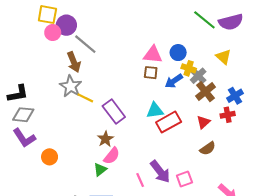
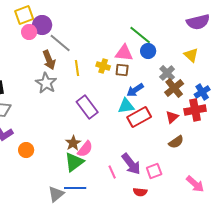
yellow square: (47, 15) -> (24, 15), turned -30
green line: (204, 20) -> (140, 35), moved
yellow cross: (189, 68) -> (103, 66), moved
blue arrow: (174, 81) -> (135, 90), moved
yellow line: (85, 98) -> (77, 68), moved, turned 56
red cross: (228, 115) -> (195, 110), size x1.5
brown star: (105, 139) -> (73, 143), moved
green triangle: (100, 170) -> (74, 162), size x1.5

